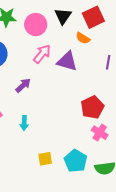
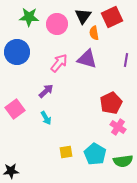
orange semicircle: (83, 38) -> (94, 33), moved, turned 48
pink arrow: (42, 54) -> (59, 63), moved
purple arrow: (23, 85) -> (46, 91), moved
cyan arrow: (24, 123) -> (46, 118), turned -32

